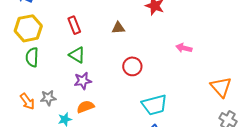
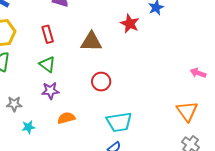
brown triangle: (118, 28) -> (91, 42), size x1.6
pink arrow: (184, 48) -> (198, 73), moved
orange semicircle: (85, 107) -> (66, 118), moved

